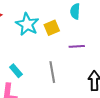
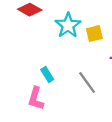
gray line: (52, 72) -> (87, 82), turned -35

